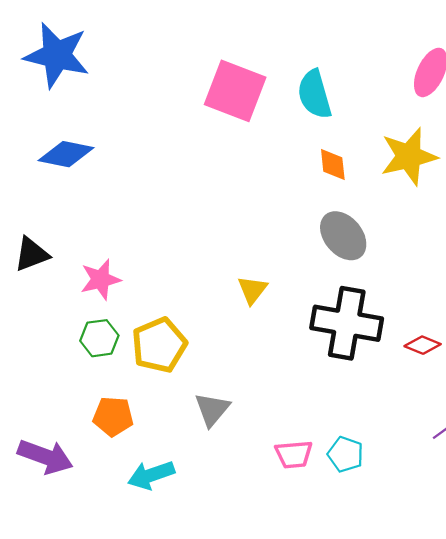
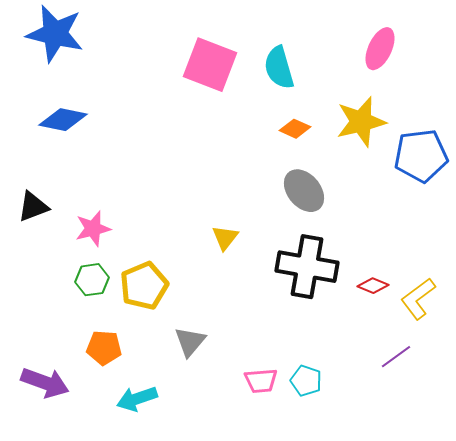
orange diamond: (333, 164) -> (295, 129), turned -60

